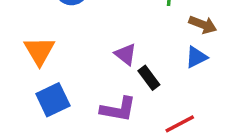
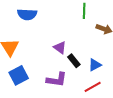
blue triangle: (196, 57) -> (95, 65), moved

